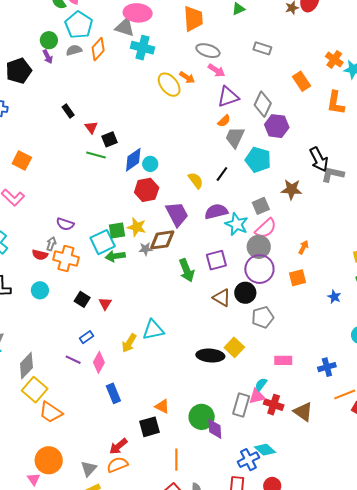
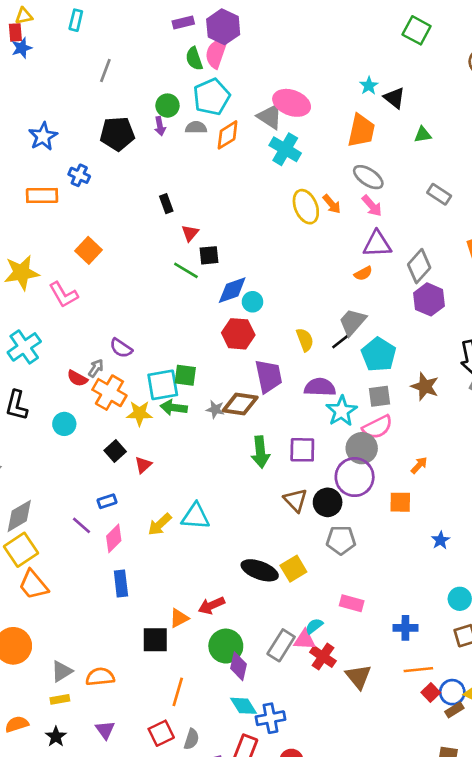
gray trapezoid: (235, 137) -> (353, 322), moved
cyan pentagon: (258, 160) -> (379, 355), moved
yellow star: (137, 227) -> (139, 413), moved, turned -30
orange triangle: (162, 406) -> (179, 618), turned 49
red arrow: (118, 446) -> (211, 605), moved
cyan diamond: (265, 450) -> (244, 706), moved

